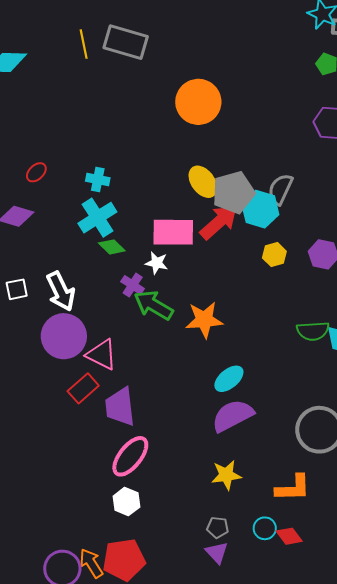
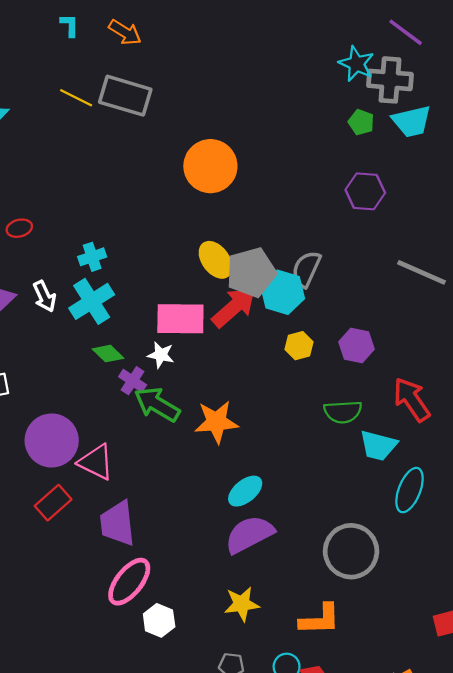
yellow line: (84, 44) -> (76, 98), turned -52
red ellipse: (36, 172) -> (19, 228), moved, turned 30
cyan cross: (98, 180) -> (92, 257), turned -30
green diamond: (112, 247) -> (108, 354), moved
white arrow: (61, 291) -> (44, 296), moved, size x0.7
green semicircle: (313, 331) -> (343, 412), moved
red rectangle: (83, 388) -> (53, 503), moved
white hexagon: (126, 502) -> (159, 620), moved

